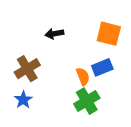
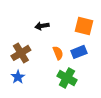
orange semicircle: (83, 76) -> (58, 53), moved
green cross: (87, 101) -> (67, 78), turned -30

